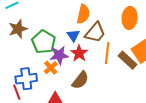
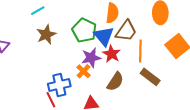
blue triangle: (73, 36) -> (104, 36), size x1.5
green pentagon: (44, 42) -> (84, 30), moved
brown rectangle: (127, 60) -> (150, 77), moved

